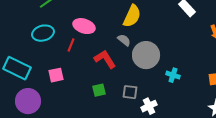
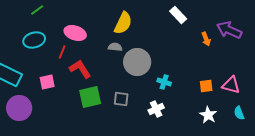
gray semicircle: (124, 40) -> (115, 47), turned -32
red L-shape: (105, 59) -> (80, 69), moved
green square: (99, 90) -> (90, 97), size x1.6
white cross: (149, 106) -> (156, 109), moved

